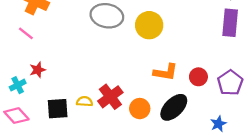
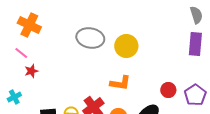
red star: (38, 70) -> (31, 71), moved
orange L-shape: (166, 72) -> (120, 83), moved

